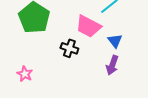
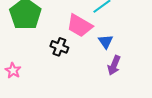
purple arrow: (112, 65) -> (114, 65), moved

